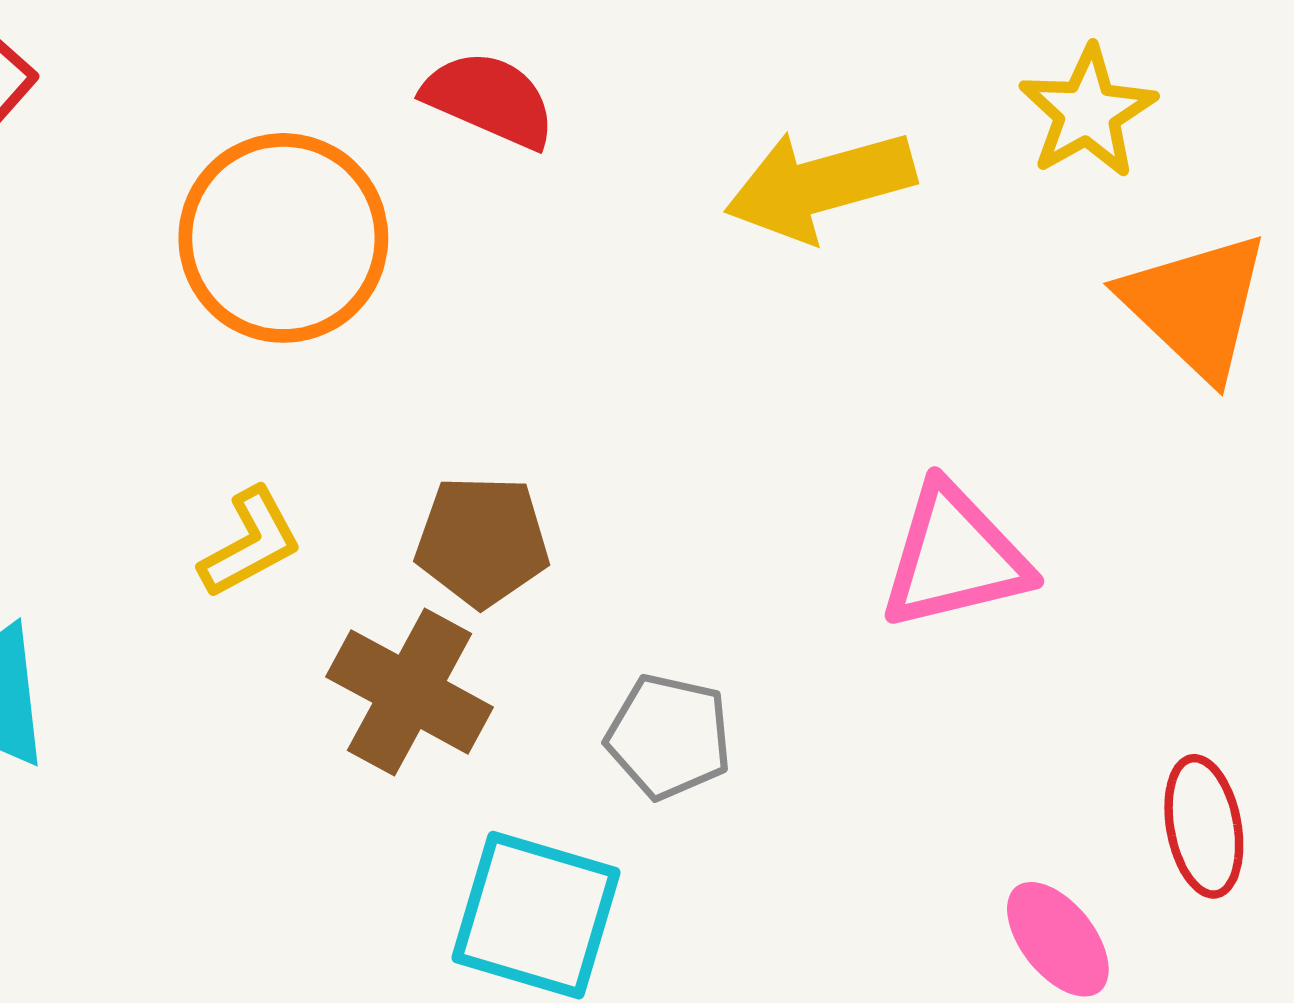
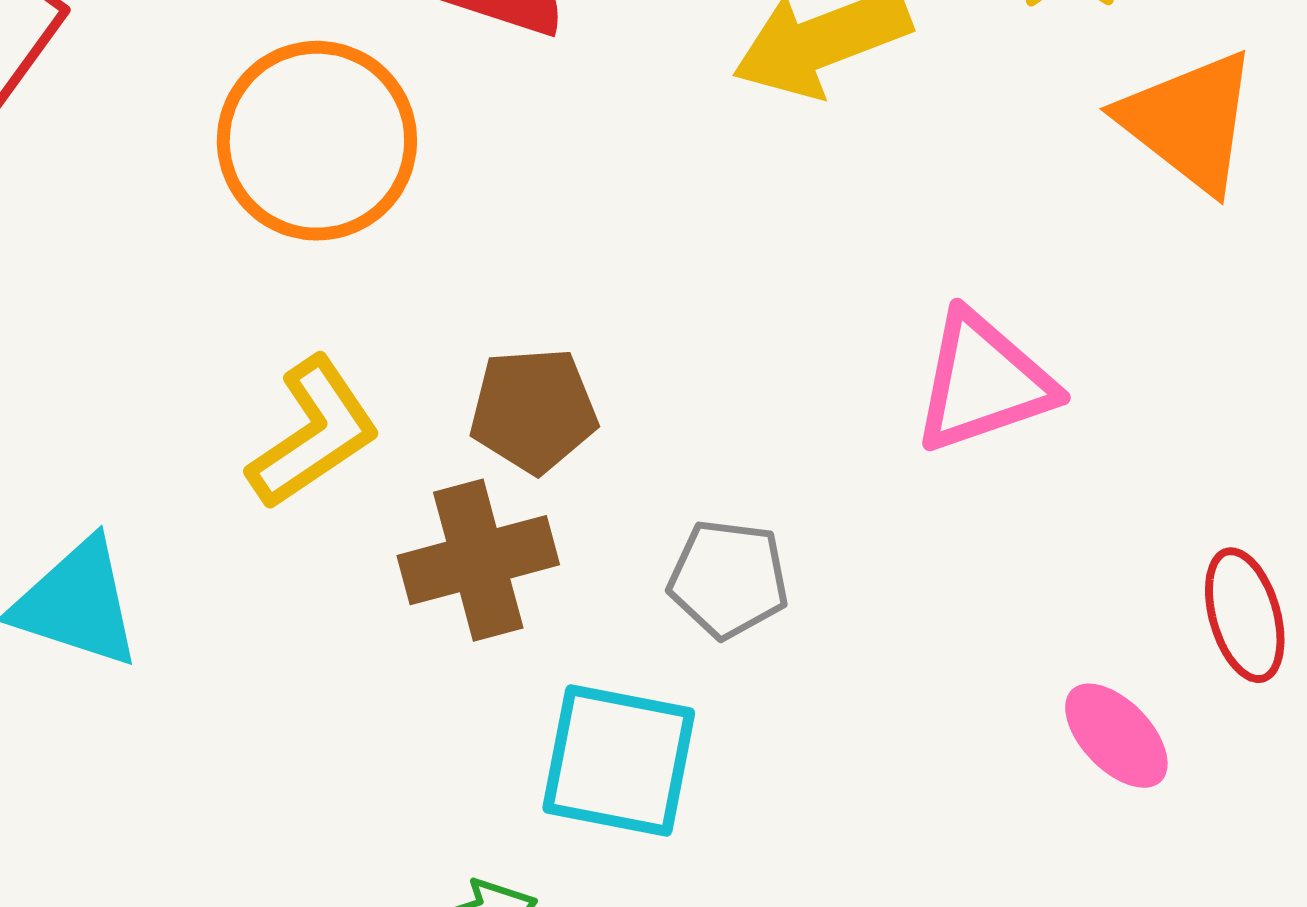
yellow L-shape: (250, 543) -> (314, 433), size x1.4
brown cross: (410, 692) -> (478, 560), turned -38

